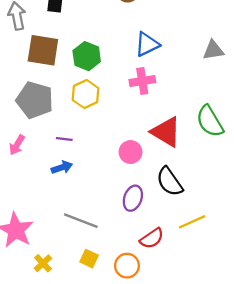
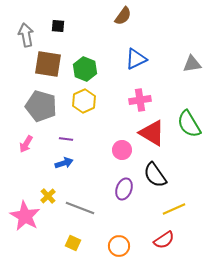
pink cross: (142, 81) -> (140, 100), moved
red semicircle: (152, 238) -> (164, 240), moved
yellow square: (89, 259) -> (73, 243), moved
yellow cross: (43, 263) -> (48, 196), moved

